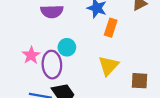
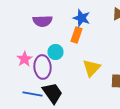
orange rectangle: (111, 28) -> (76, 35), moved

